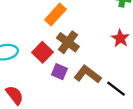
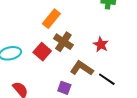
red star: (120, 38) -> (101, 45), moved
purple square: (59, 72) -> (64, 88), moved

